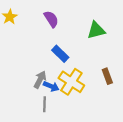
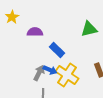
purple semicircle: (51, 19) -> (35, 32), moved, turned -56
blue arrow: (51, 86) -> (50, 70), moved

